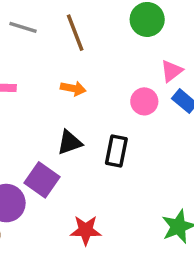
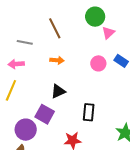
gray line: (23, 27) -> (25, 42), moved
pink triangle: (172, 71) -> (108, 33), moved
black rectangle: (116, 151) -> (89, 112), moved

